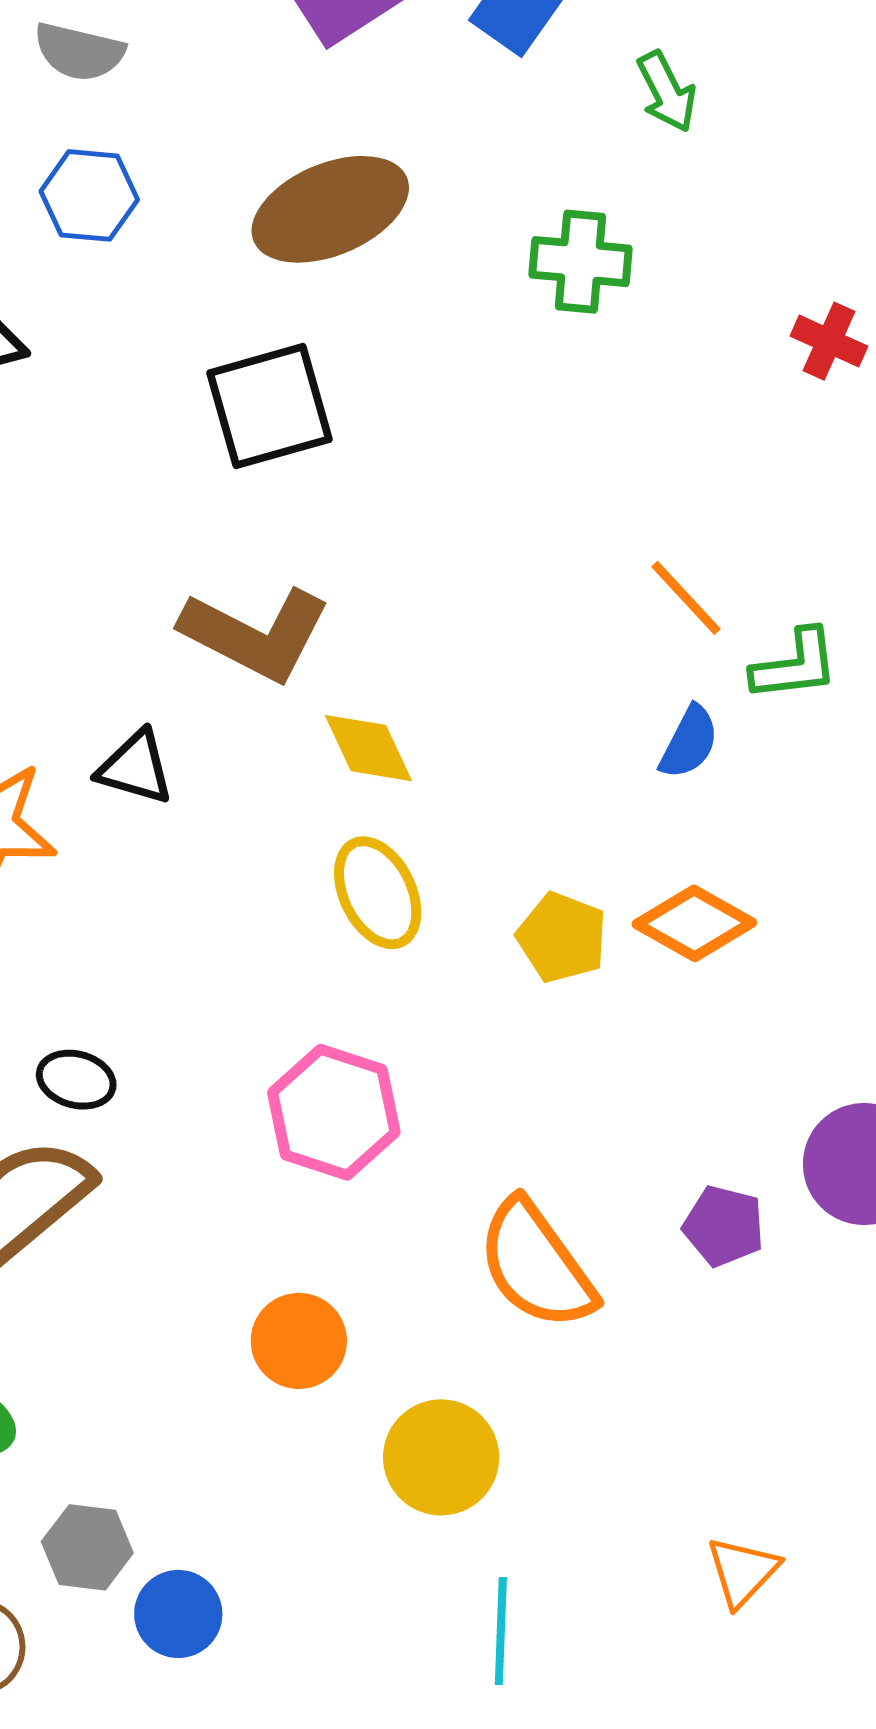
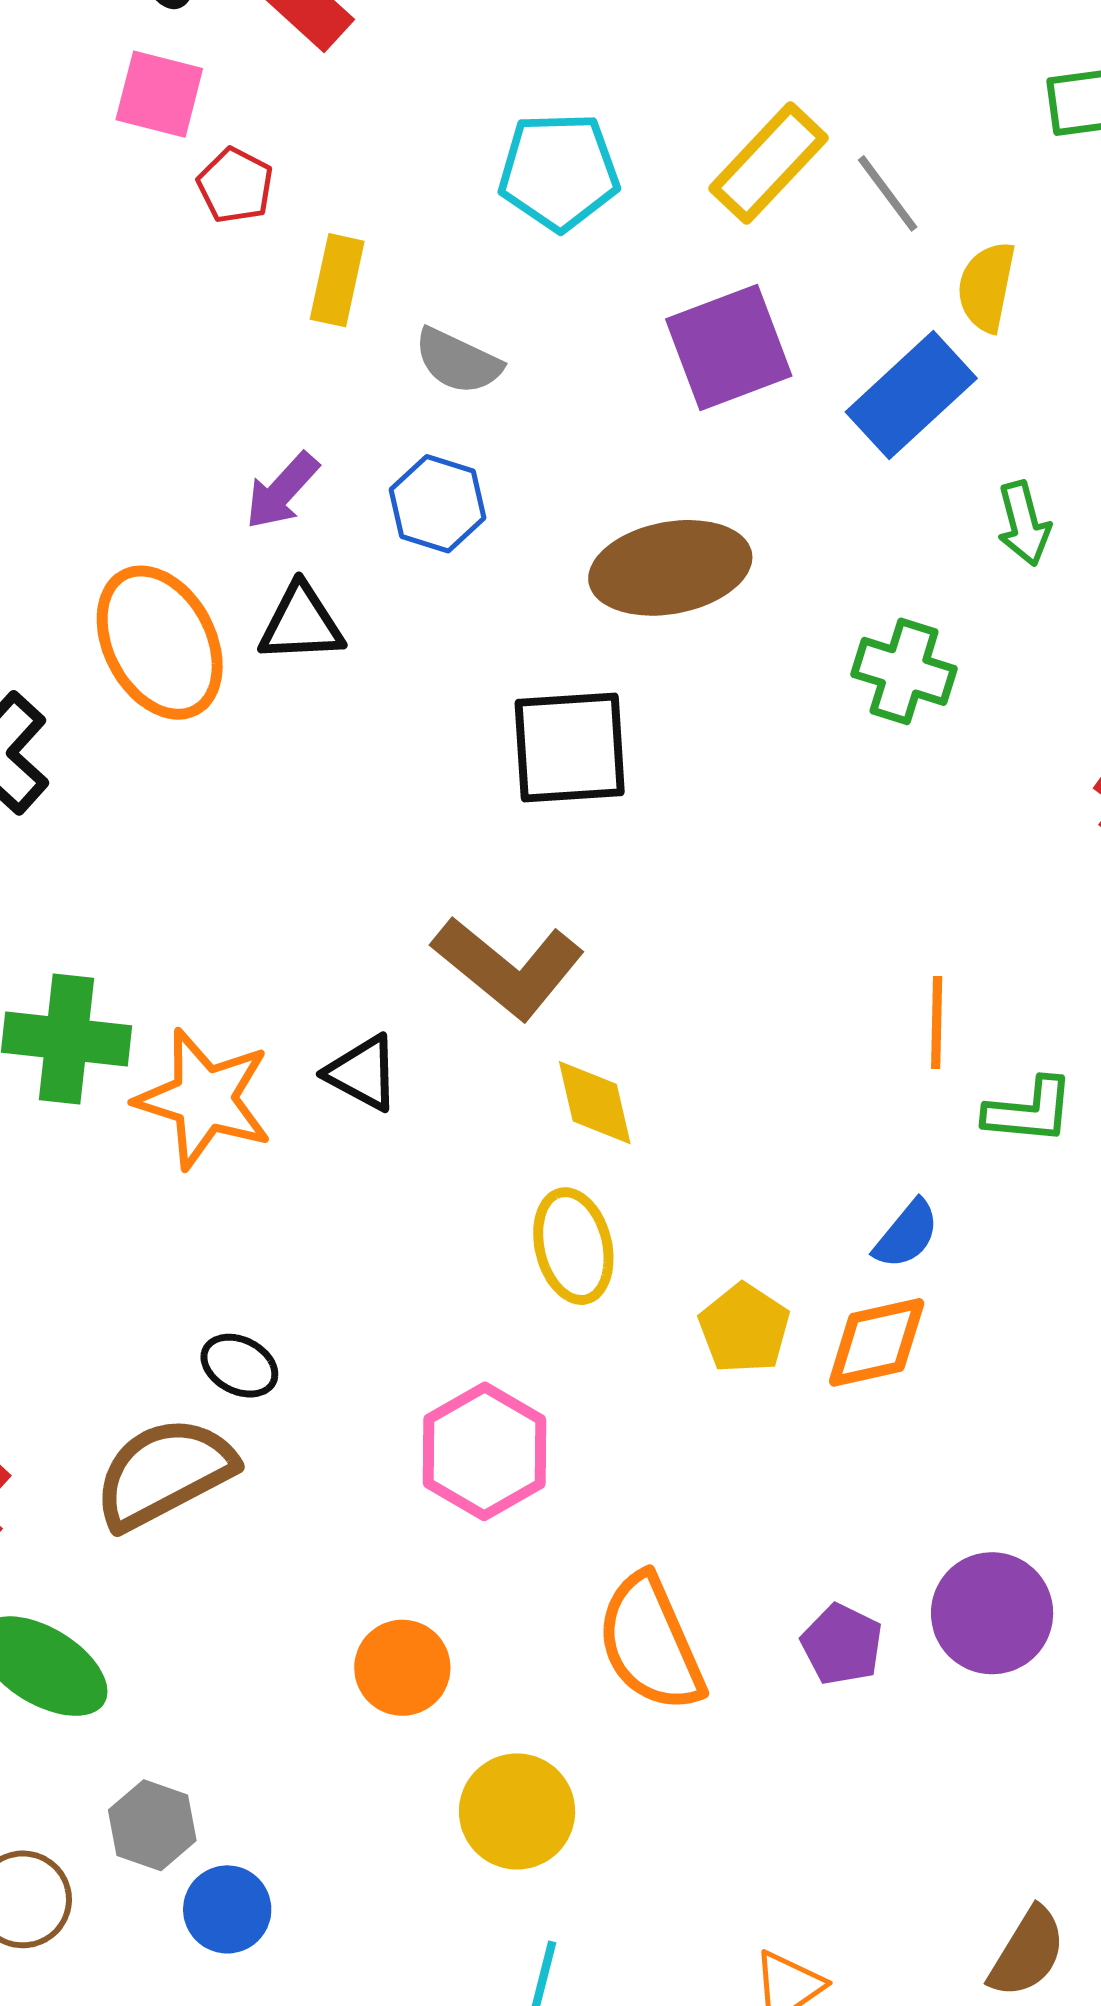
orange line: (686, 598) -> (937, 1022), turned 32
blue semicircle: (689, 742) -> (907, 1234), moved
orange diamond: (694, 923) -> (877, 1342), turned -54

